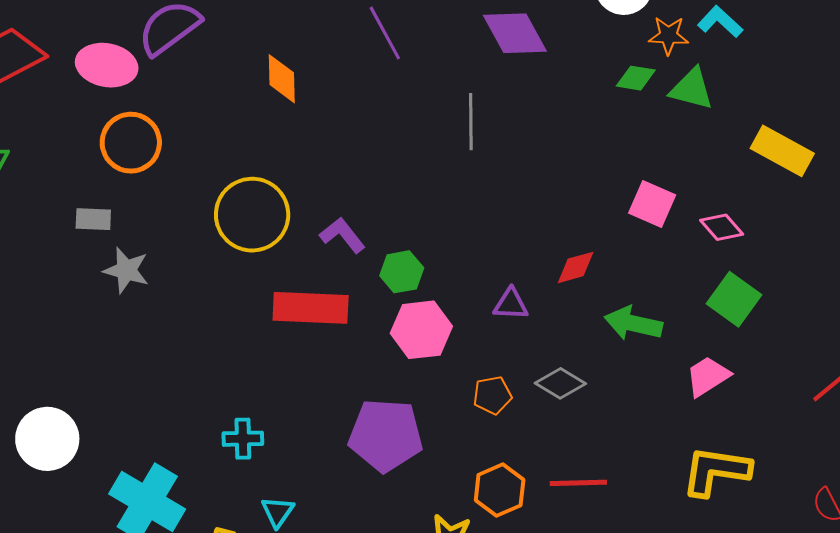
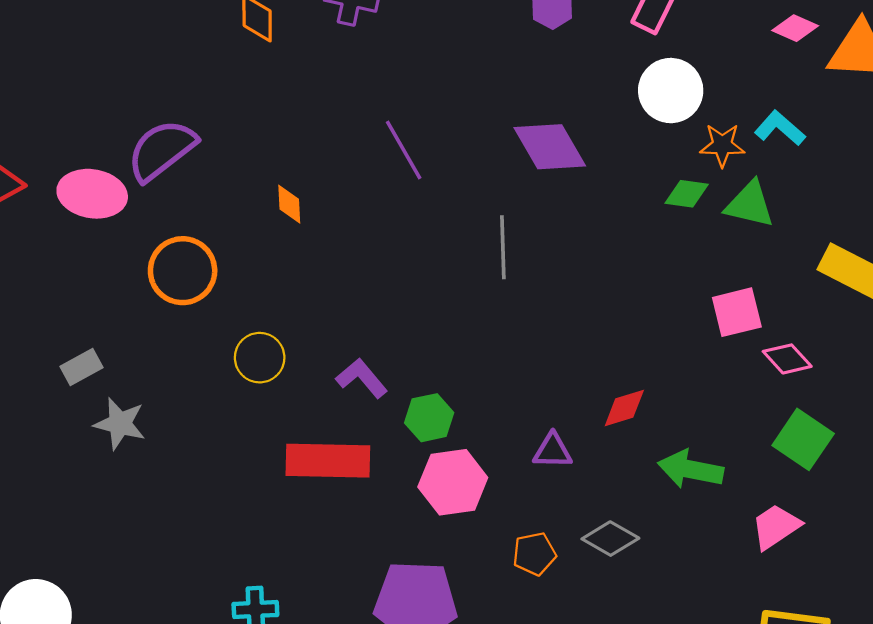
orange diamond: (282, 79) -> (289, 204), size x0.7
orange circle: (131, 143) -> (183, 271), moved
pink square: (652, 204) -> (737, 312), moved, turned -36
yellow circle: (252, 215) -> (260, 358), size x0.6
gray rectangle: (93, 219) -> (82, 367), turned -30

